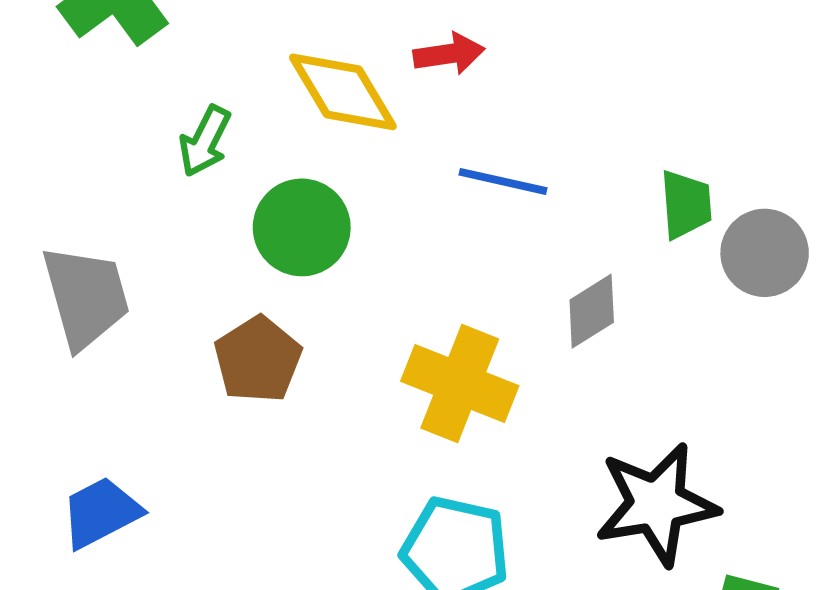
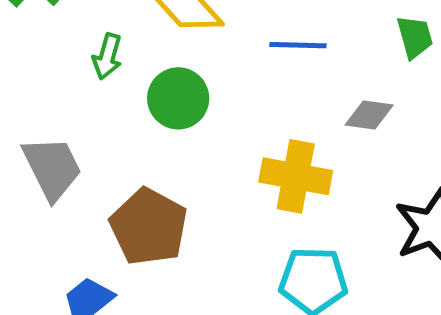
gray diamond: (592, 311) -> (369, 115), turned 51
brown pentagon: (258, 359) -> (149, 227), moved, size x1.4

